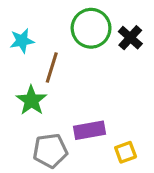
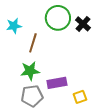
green star: (31, 100) -> (30, 71), moved, turned 30

